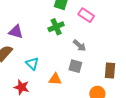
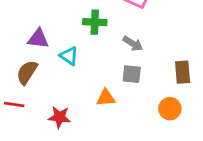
green cross: (56, 27) -> (95, 22), turned 35
cyan triangle: (32, 64) -> (69, 56), moved

